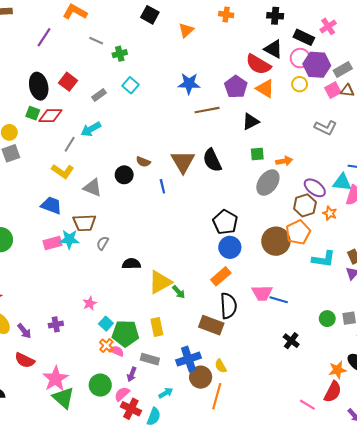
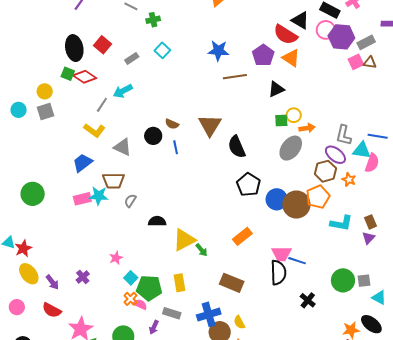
yellow circle: (300, 84) -> (294, 115), moved
red diamond: (50, 116) -> (85, 77), turned 30
gray L-shape: (326, 128) -> (344, 135), moved, turned 75
black semicircle: (212, 160) -> (237, 147), moved
blue line: (162, 186) -> (176, 147), moved
blue trapezoid: (51, 205) -> (82, 163), turned -60
blue circle: (230, 247) -> (277, 199), moved
black semicircle: (228, 306) -> (278, 273), moved
green circle: (327, 319) -> (343, 280), size x1.5
purple cross: (56, 324) -> (83, 277), turned -32

